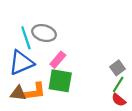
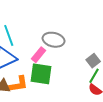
gray ellipse: (44, 33) -> (54, 40), moved

